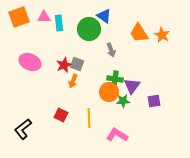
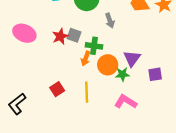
green cross: (115, 79) -> (94, 46), moved
orange arrow: (73, 81) -> (86, 58), moved
red square: (61, 115) -> (57, 89), turned 32
pink L-shape: (117, 135) -> (126, 102), moved

